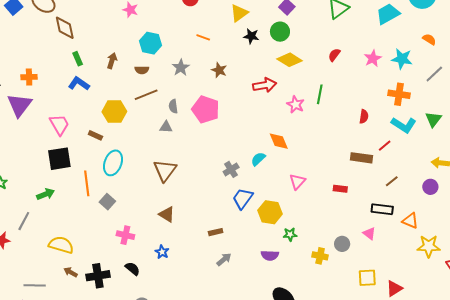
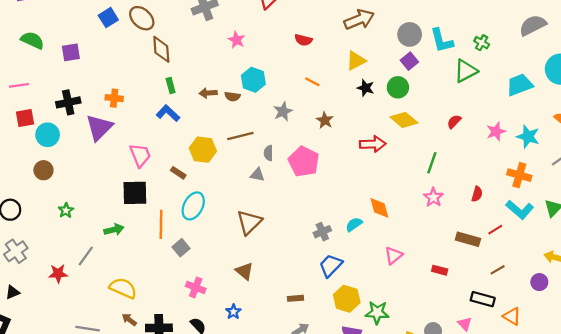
brown arrow: (112, 61) -> (208, 93), turned -119
brown semicircle: (142, 70) -> (232, 97), moved
pink star: (296, 104) -> (433, 197), moved
yellow hexagon: (270, 212) -> (347, 299), moved
green star: (290, 234) -> (377, 313), size x1.5

